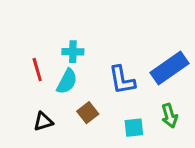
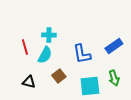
blue rectangle: (170, 68) -> (114, 46), size x0.7
black triangle: (43, 122) -> (29, 82), turned 32
cyan square: (134, 128) -> (90, 86), size x1.5

